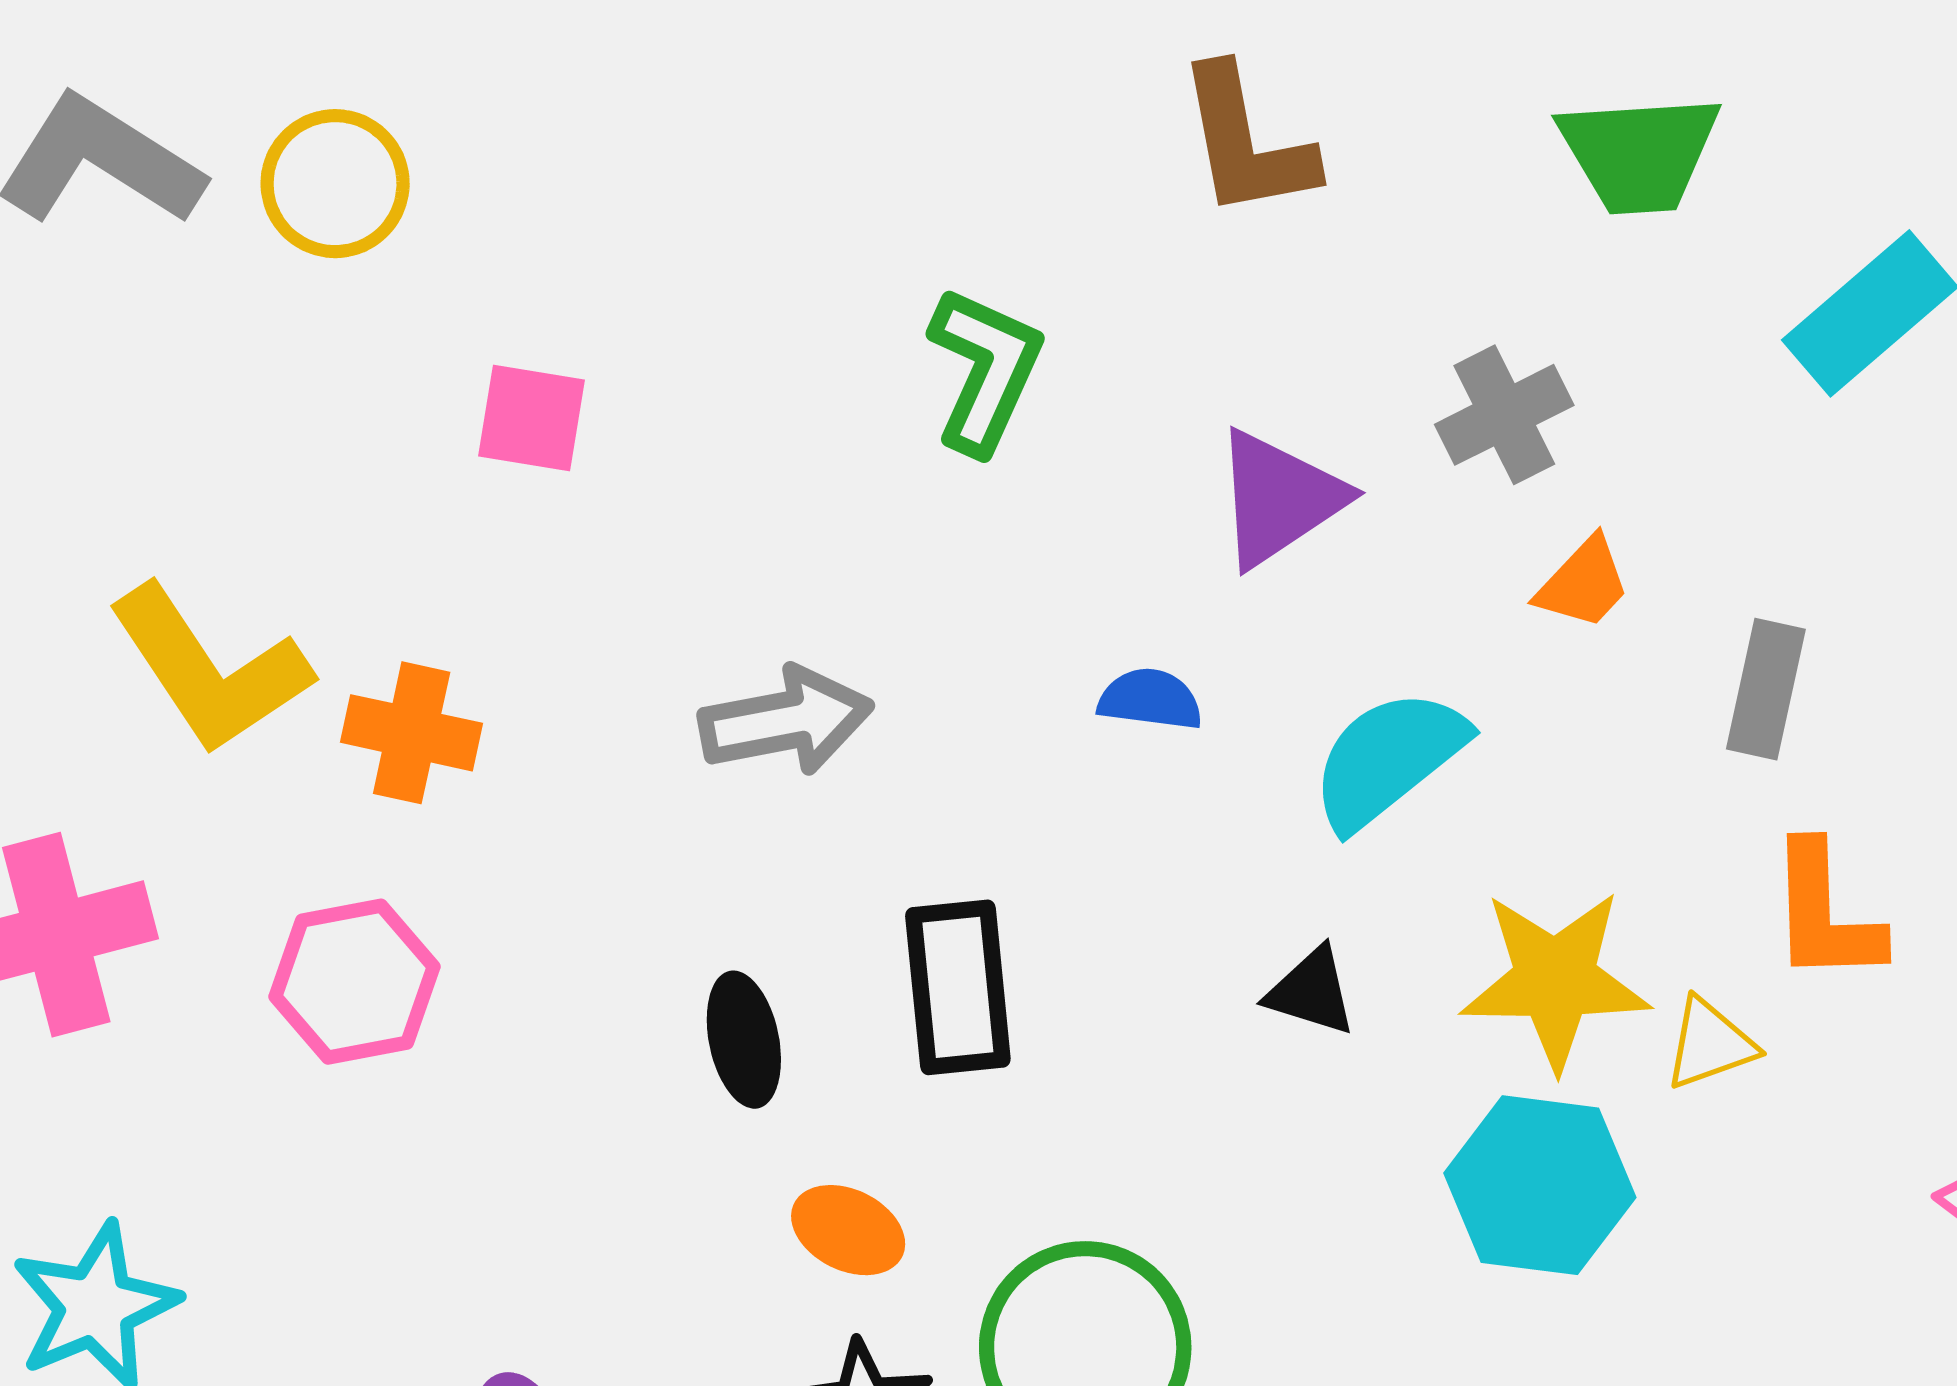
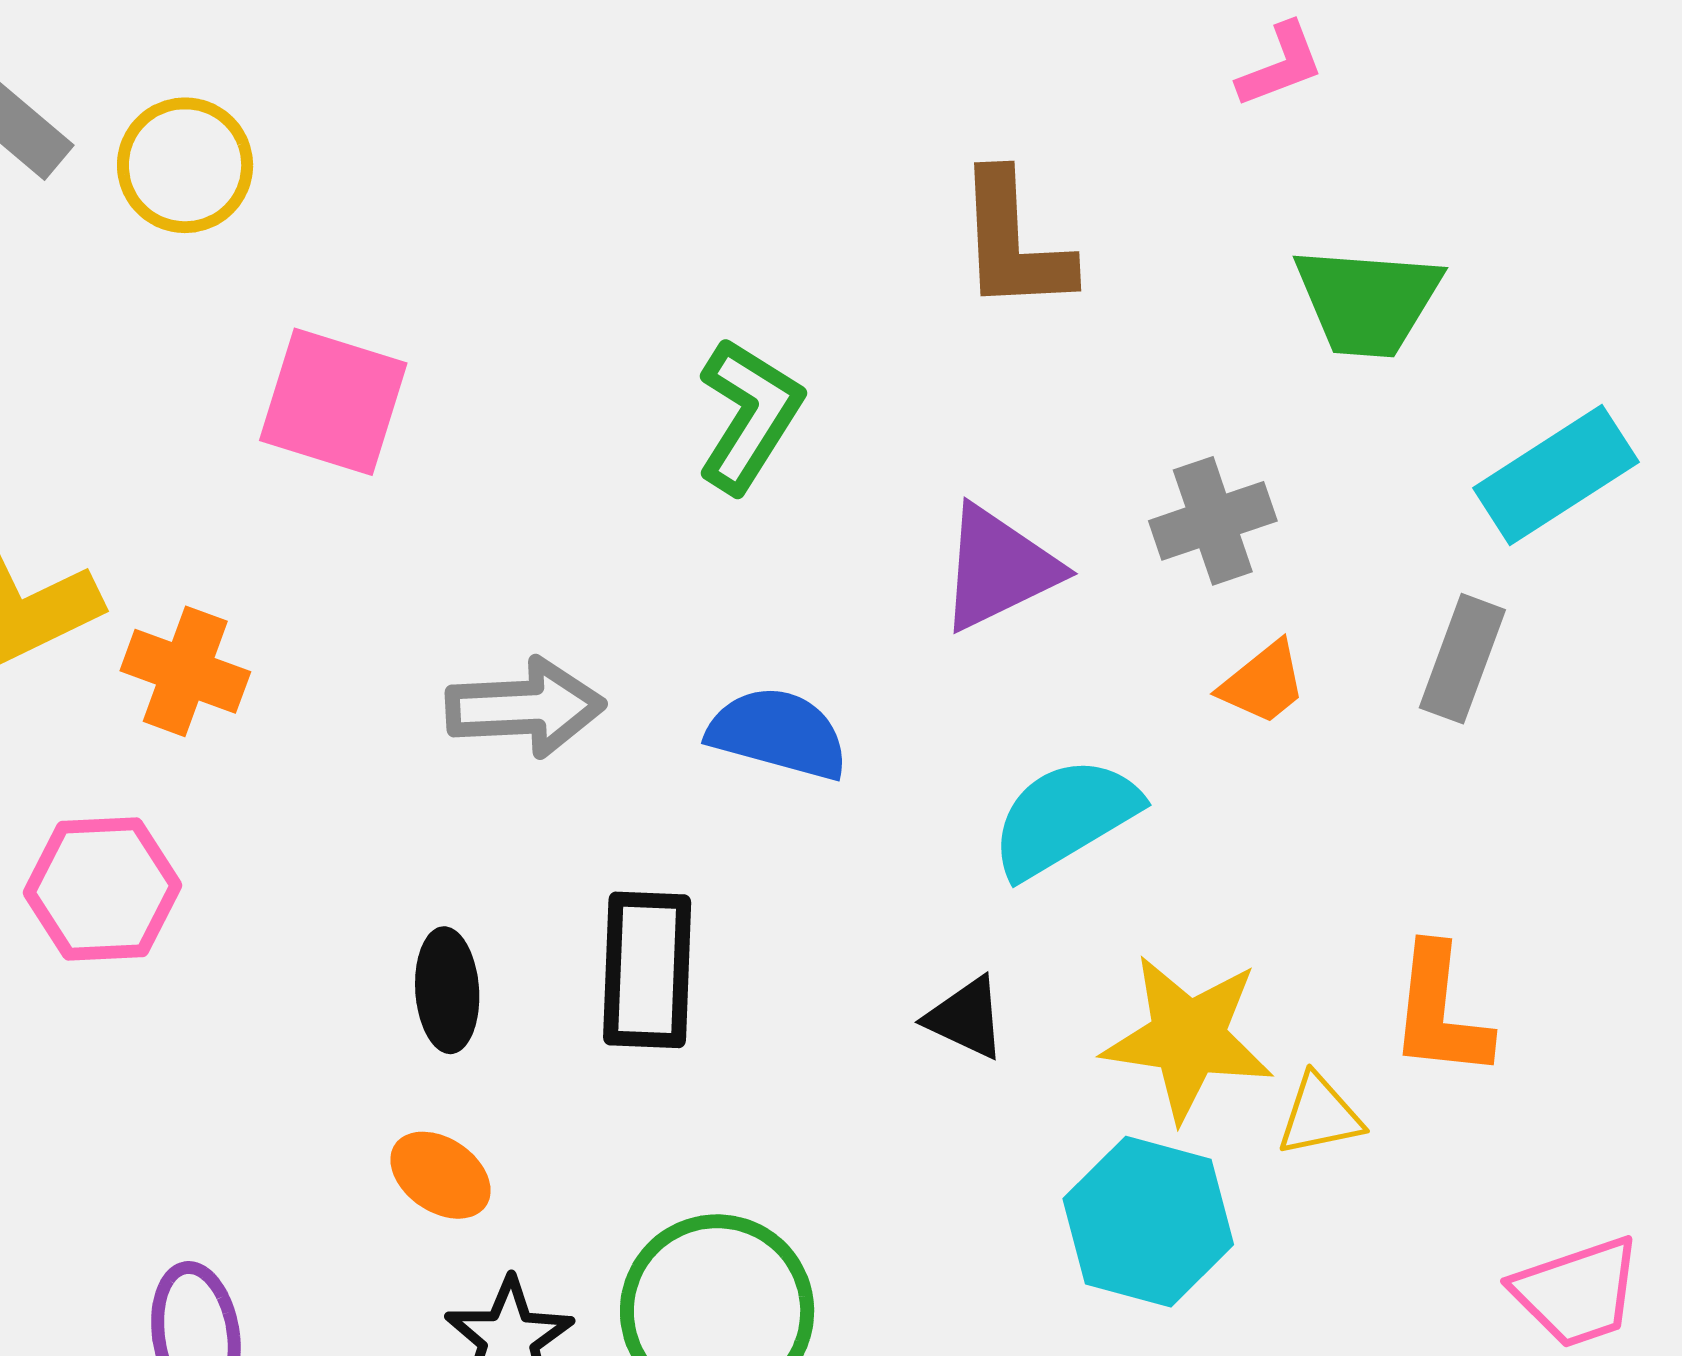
pink square: (532, 418) -> (333, 402), size x1.4
gray rectangle: (1766, 689) -> (1462, 659), moved
blue semicircle: (1150, 699) -> (778, 733), moved, size x1.5
orange ellipse: (848, 1230) -> (441, 1175), moved

